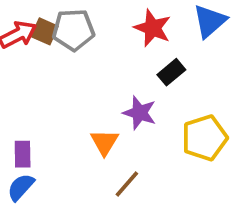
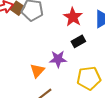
purple star: (140, 113) -> (58, 59), turned -30

